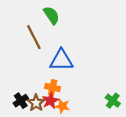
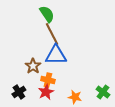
brown line: (34, 37) -> (52, 34), moved
brown star: (36, 103) -> (33, 66), moved
orange star: (62, 106) -> (75, 97), moved

